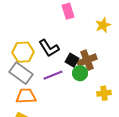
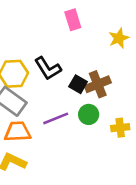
green circle: (80, 73) -> (89, 114), moved
purple line: (53, 75) -> (56, 118), moved

